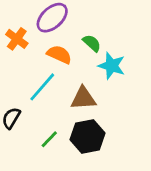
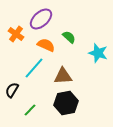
cyan star: (112, 66) -> (98, 53), moved
green line: (49, 139) -> (30, 110), moved

